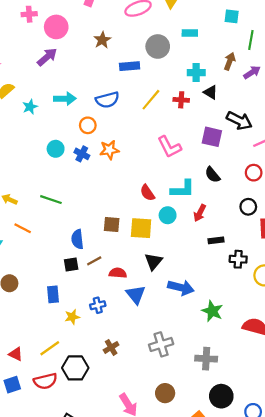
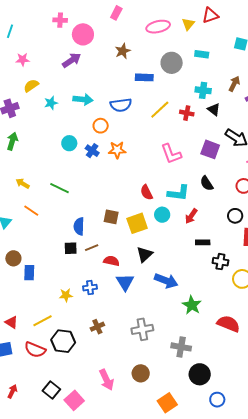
yellow square: (141, 228) -> (137, 223), turned -30
blue rectangle: (53, 294) -> (29, 273), moved
red semicircle: (45, 381) -> (35, 350), turned 30
black circle: (221, 396) -> (200, 374), moved

